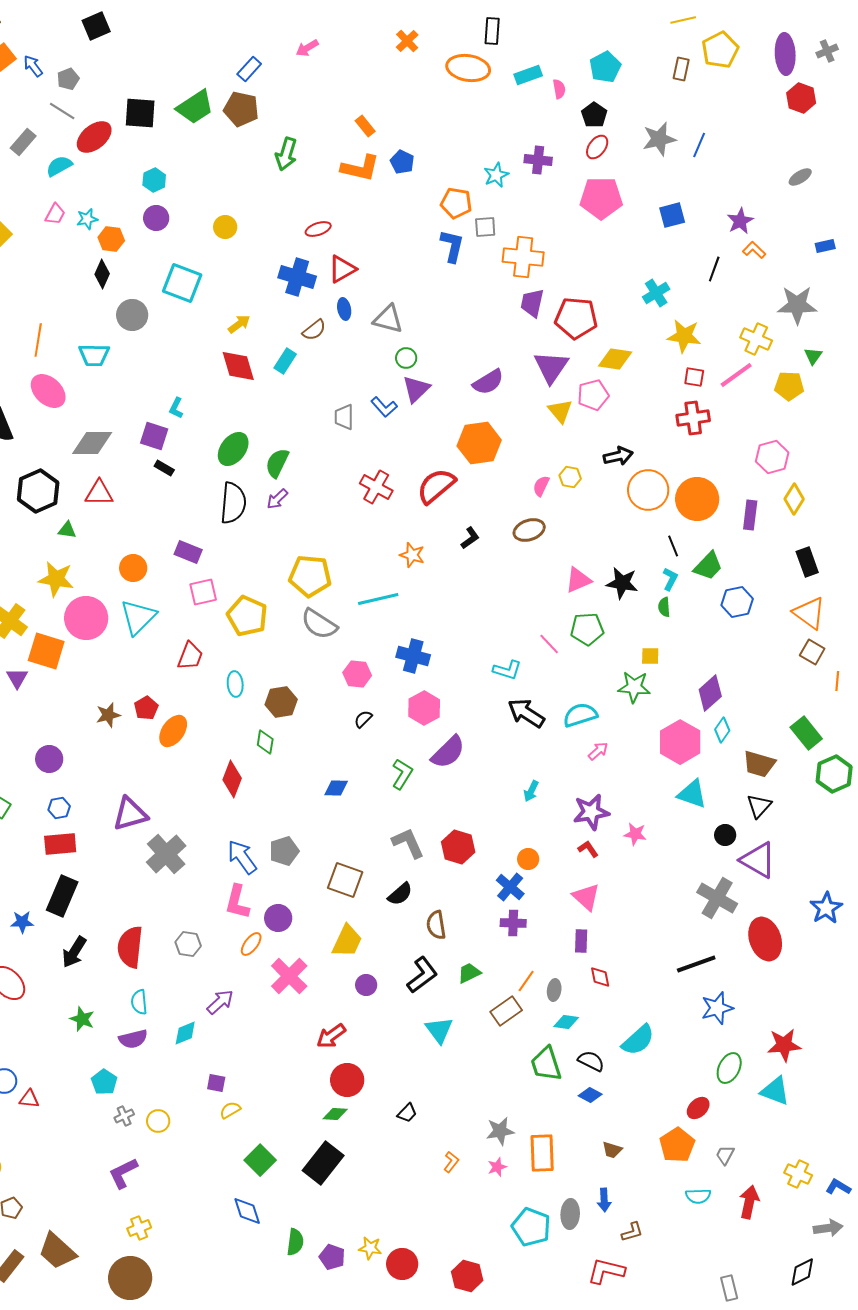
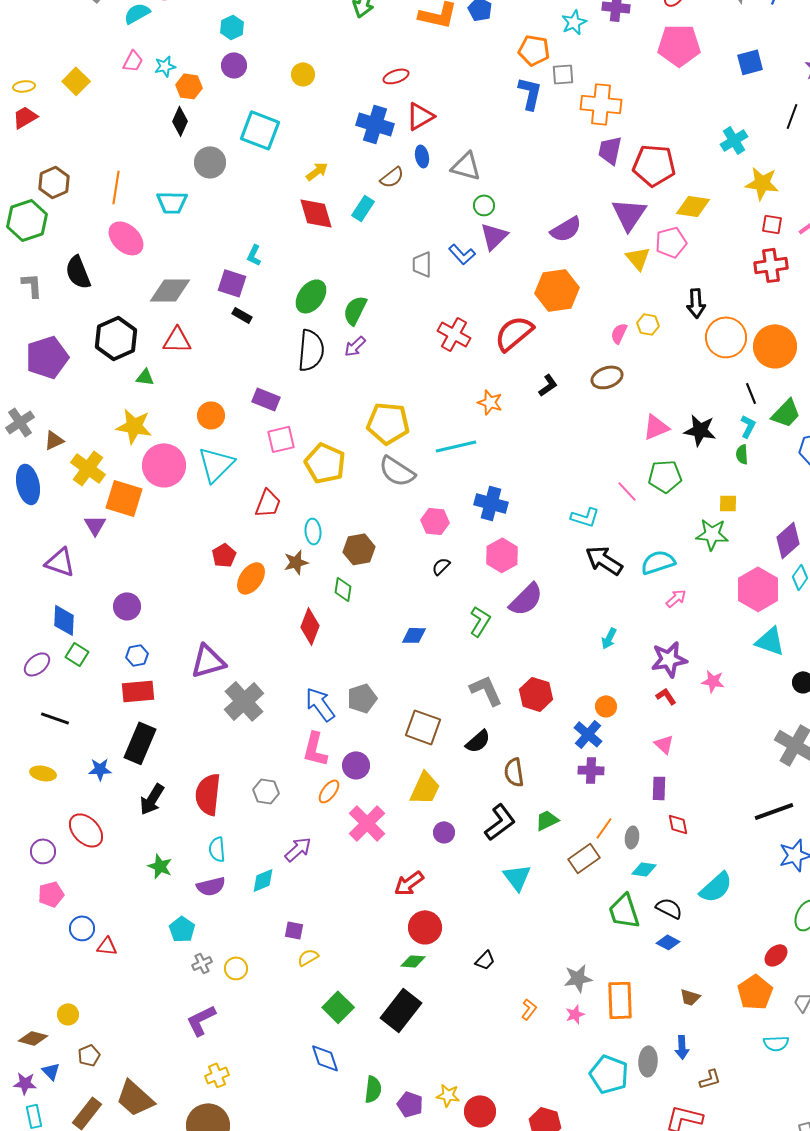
black arrow: (618, 456) -> (696, 303), turned 100
brown star: (108, 715) -> (296, 562), moved
pink triangle: (586, 897) -> (664, 744), size x0.7

